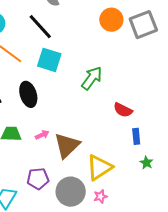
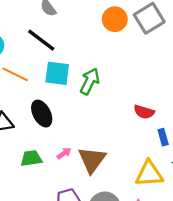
green arrow: (92, 78) -> (90, 81), moved
yellow triangle: (99, 167) -> (149, 174), moved, turned 40

